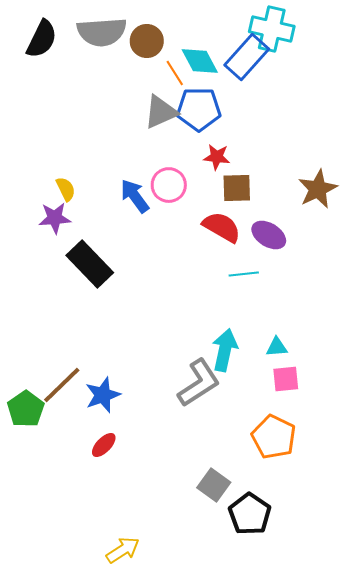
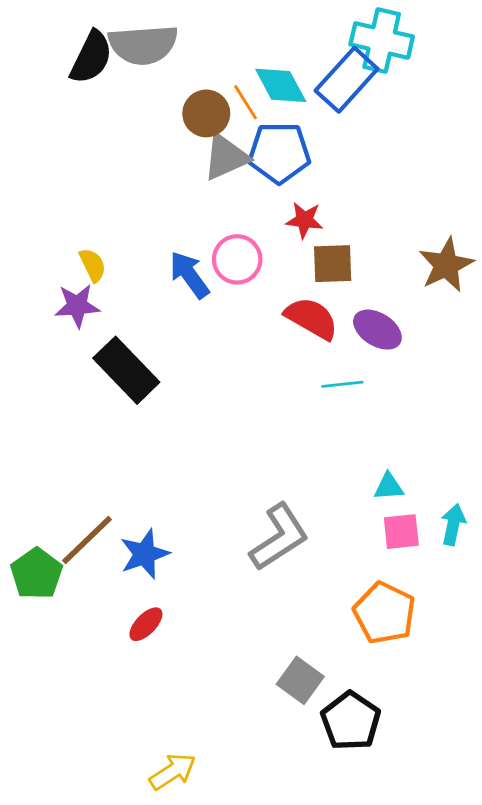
black semicircle: (42, 39) -> (91, 57), moved
brown circle: (147, 41) -> (206, 113), moved
cyan arrow: (225, 350) -> (453, 525), moved, size x0.7

